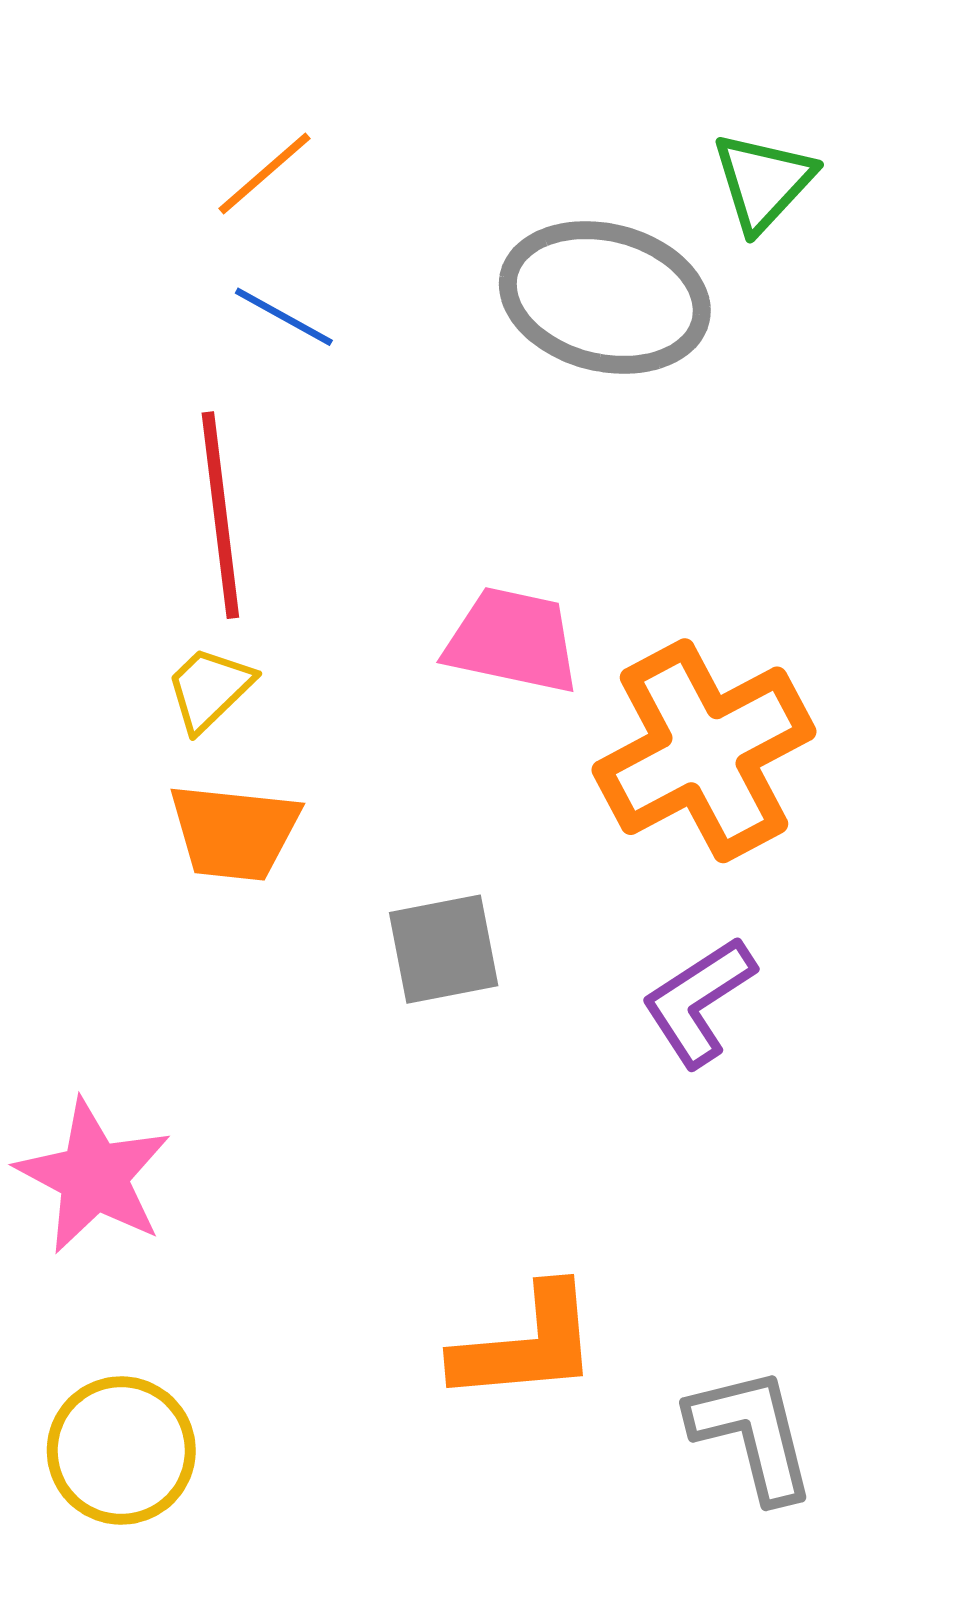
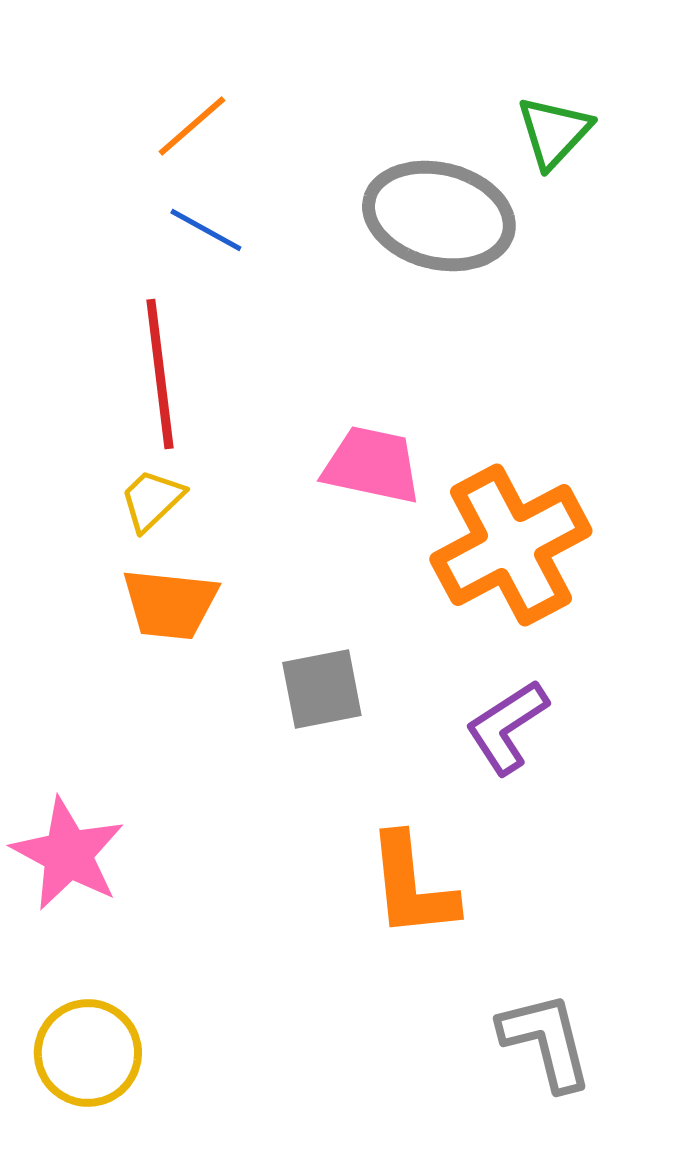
orange L-shape: (526, 1344) -> (412, 886), moved, turned 89

